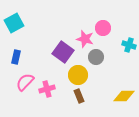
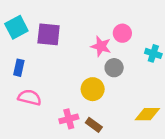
purple square: (63, 52) -> (49, 34), moved, turned -30
pink semicircle: (25, 82) -> (30, 97), turned 60
pink cross: (47, 89) -> (69, 119), moved
brown rectangle: (79, 96) -> (94, 125), moved, turned -32

